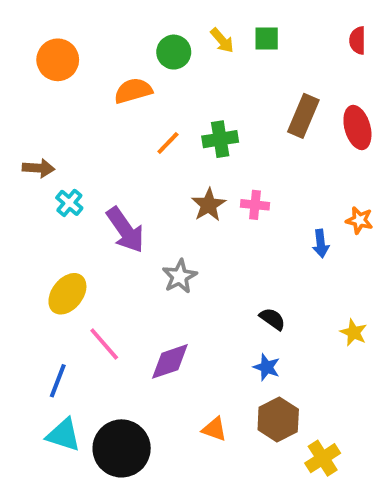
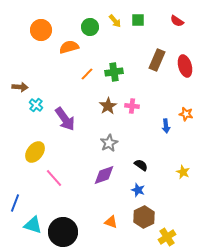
red semicircle: (357, 40) -> (177, 21), moved, turned -56
orange circle: (58, 60) -> (41, 30), moved
gray star: (180, 276) -> (109, 143), moved
purple diamond: (170, 361) -> (104, 175), moved
blue line: (58, 381) -> (15, 203), moved

